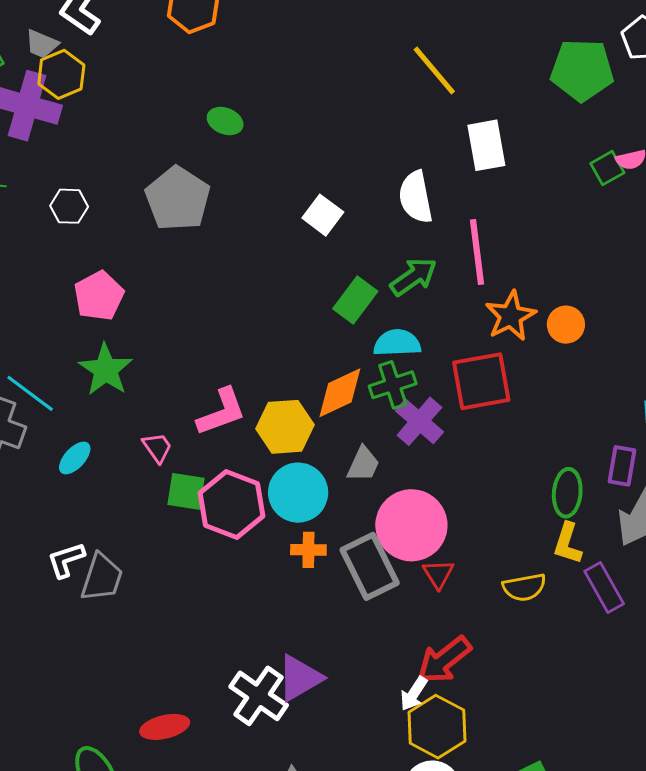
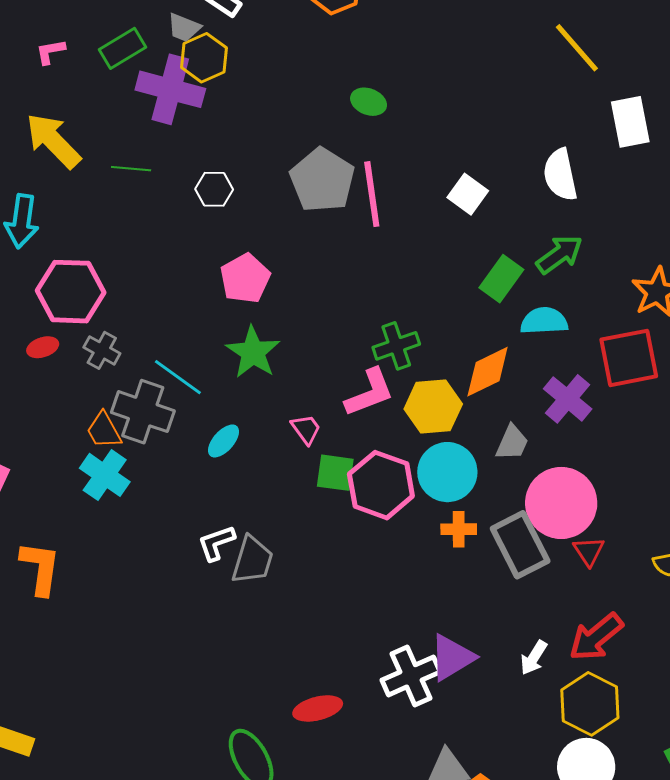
pink line: (477, 252) -> (372, 194), moved
green cross: (393, 385) -> (396, 346), moved
white arrow: (414, 694) -> (534, 658), moved
white cross: (259, 696) -> (411, 676), turned 32

